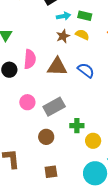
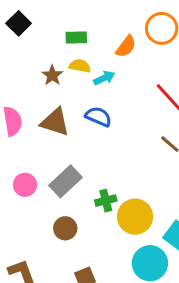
cyan arrow: (63, 16) -> (104, 78), moved
brown triangle: (57, 67) -> (55, 122), turned 30
yellow circle: (93, 141) -> (135, 217), size x1.5

